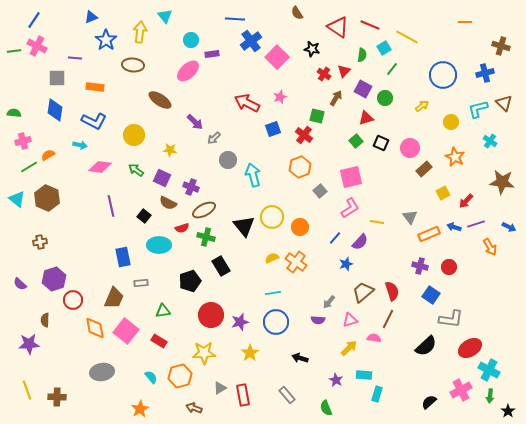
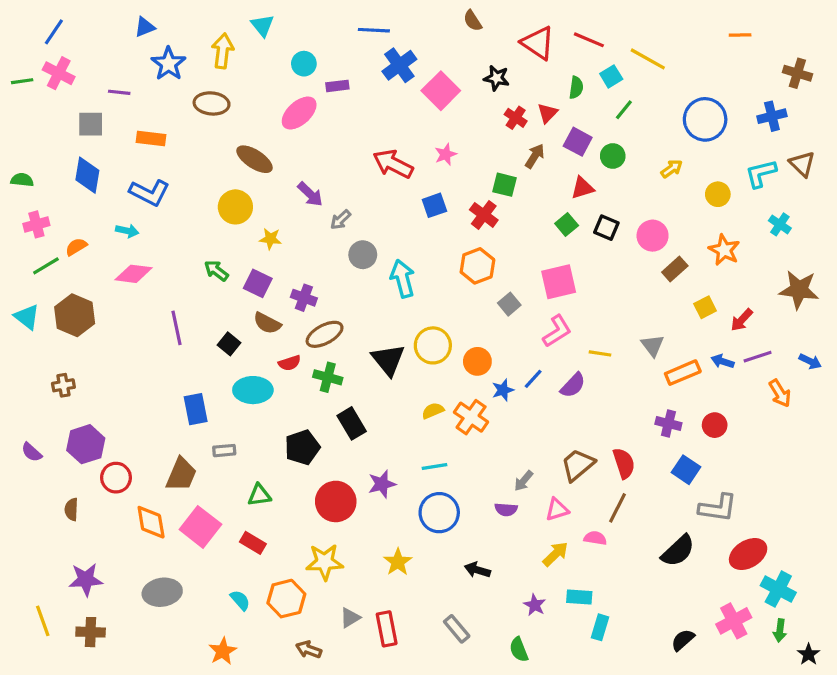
yellow circle: (134, 135) -> (235, 207), moved
pink diamond: (100, 167) -> (134, 274), moved
blue star: (346, 264) -> (503, 390), moved
purple star: (240, 322) -> (382, 484), moved
purple star: (29, 344) -> (86, 579), moved

